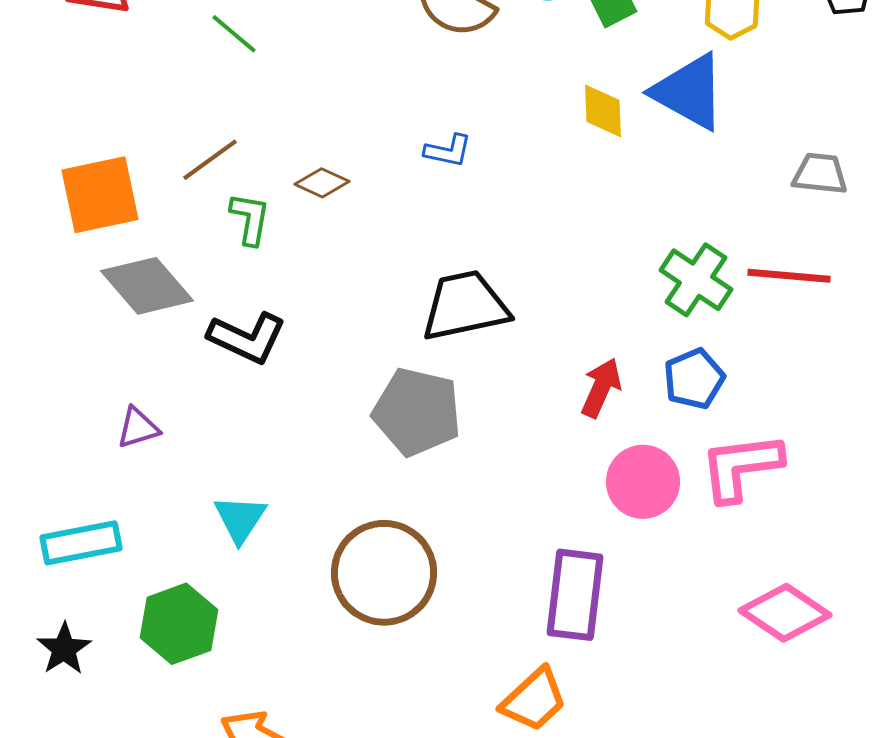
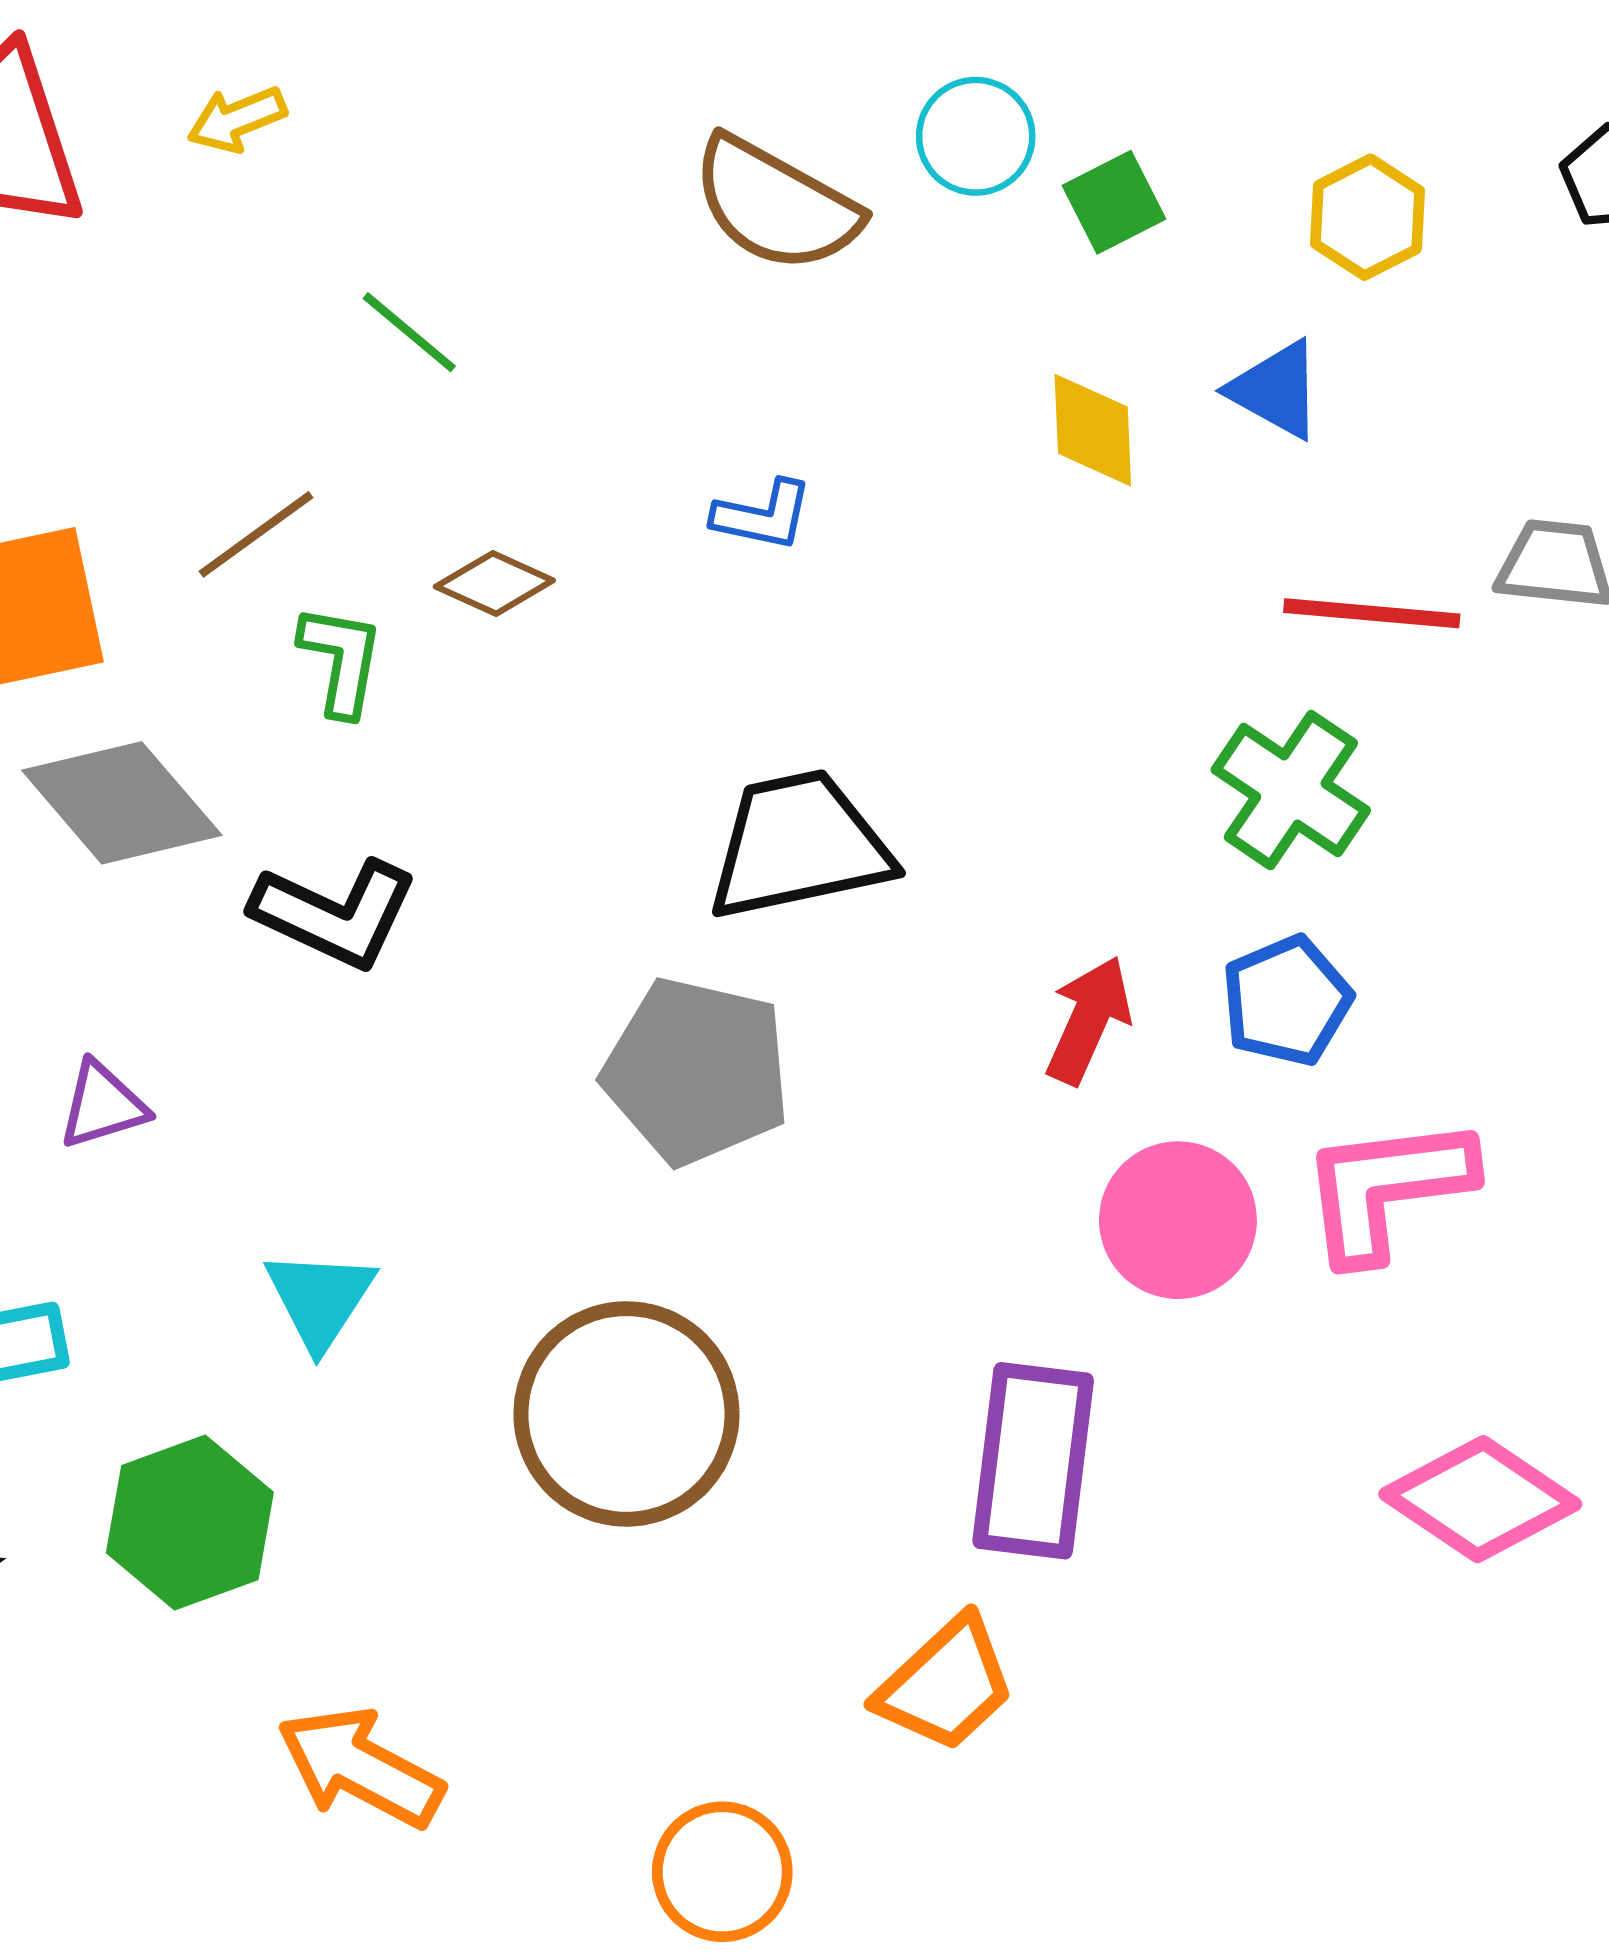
green line: (234, 34) -> (409, 332), moved
blue triangle: (689, 92) -> (1276, 390), size x0.6
red line: (789, 276) -> (1372, 613), moved

